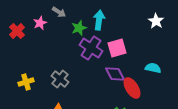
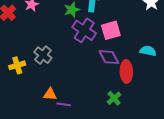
gray cross: (60, 79) -> (43, 55), moved
red ellipse: (132, 88) -> (126, 71), turned 30

